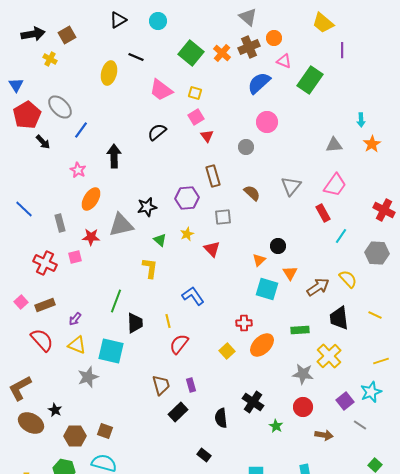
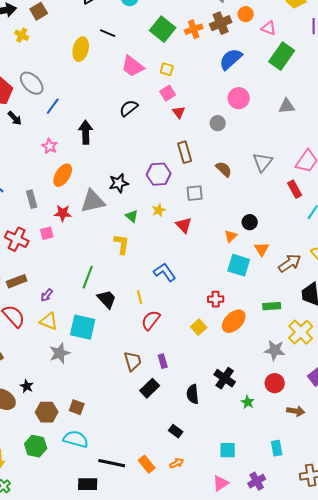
orange cross: (222, 53) -> (194, 29), turned 30
pink triangle: (284, 61) -> (269, 28), moved
gray triangle: (334, 145) -> (287, 106), moved
black trapezoid: (135, 323) -> (107, 299), turned -40

